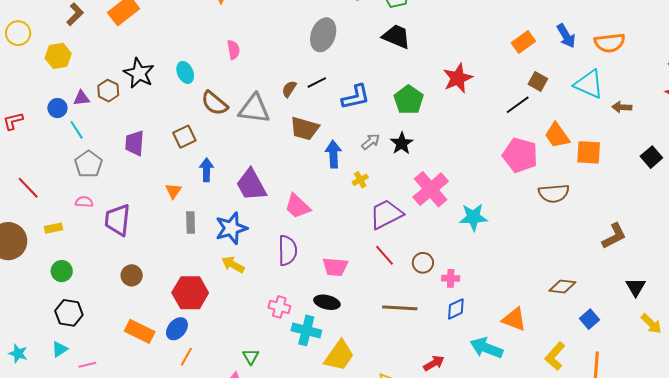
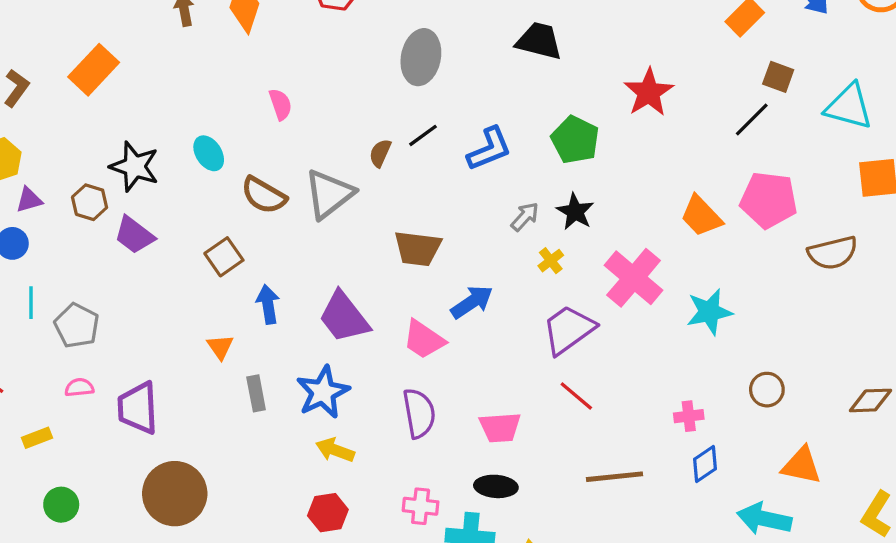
cyan triangle: (589, 84) -> (849, 106), moved
purple triangle: (81, 98) -> (29, 200), moved
gray triangle: (254, 109) -> (329, 194), turned -36
brown trapezoid: (305, 129) -> (418, 248), moved
cyan line: (77, 130) -> (31, 303), moved, turned 42
orange trapezoid: (557, 135) -> (701, 216), moved
purple trapezoid: (135, 143) -> (134, 235), moved, turned -48
blue arrow: (333, 154) -> (472, 302), moved, turned 68
yellow cross: (360, 180) -> (551, 261), moved
brown circle: (423, 263) -> (767, 390), moved
brown circle: (132, 275) -> (175, 494), size x1.8
red hexagon: (190, 293) -> (328, 513), moved, size x0.7

